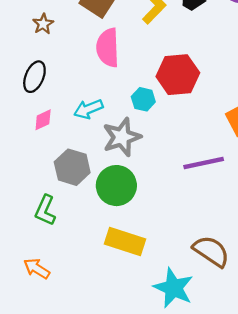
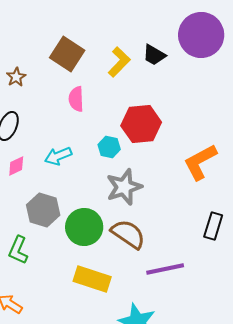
pink semicircle: (108, 48) -> (76, 99), size x0.7
gray star: (122, 137) -> (124, 187), moved
purple line: (204, 163) -> (165, 269), moved
brown semicircle: (211, 251) -> (128, 234), moved

